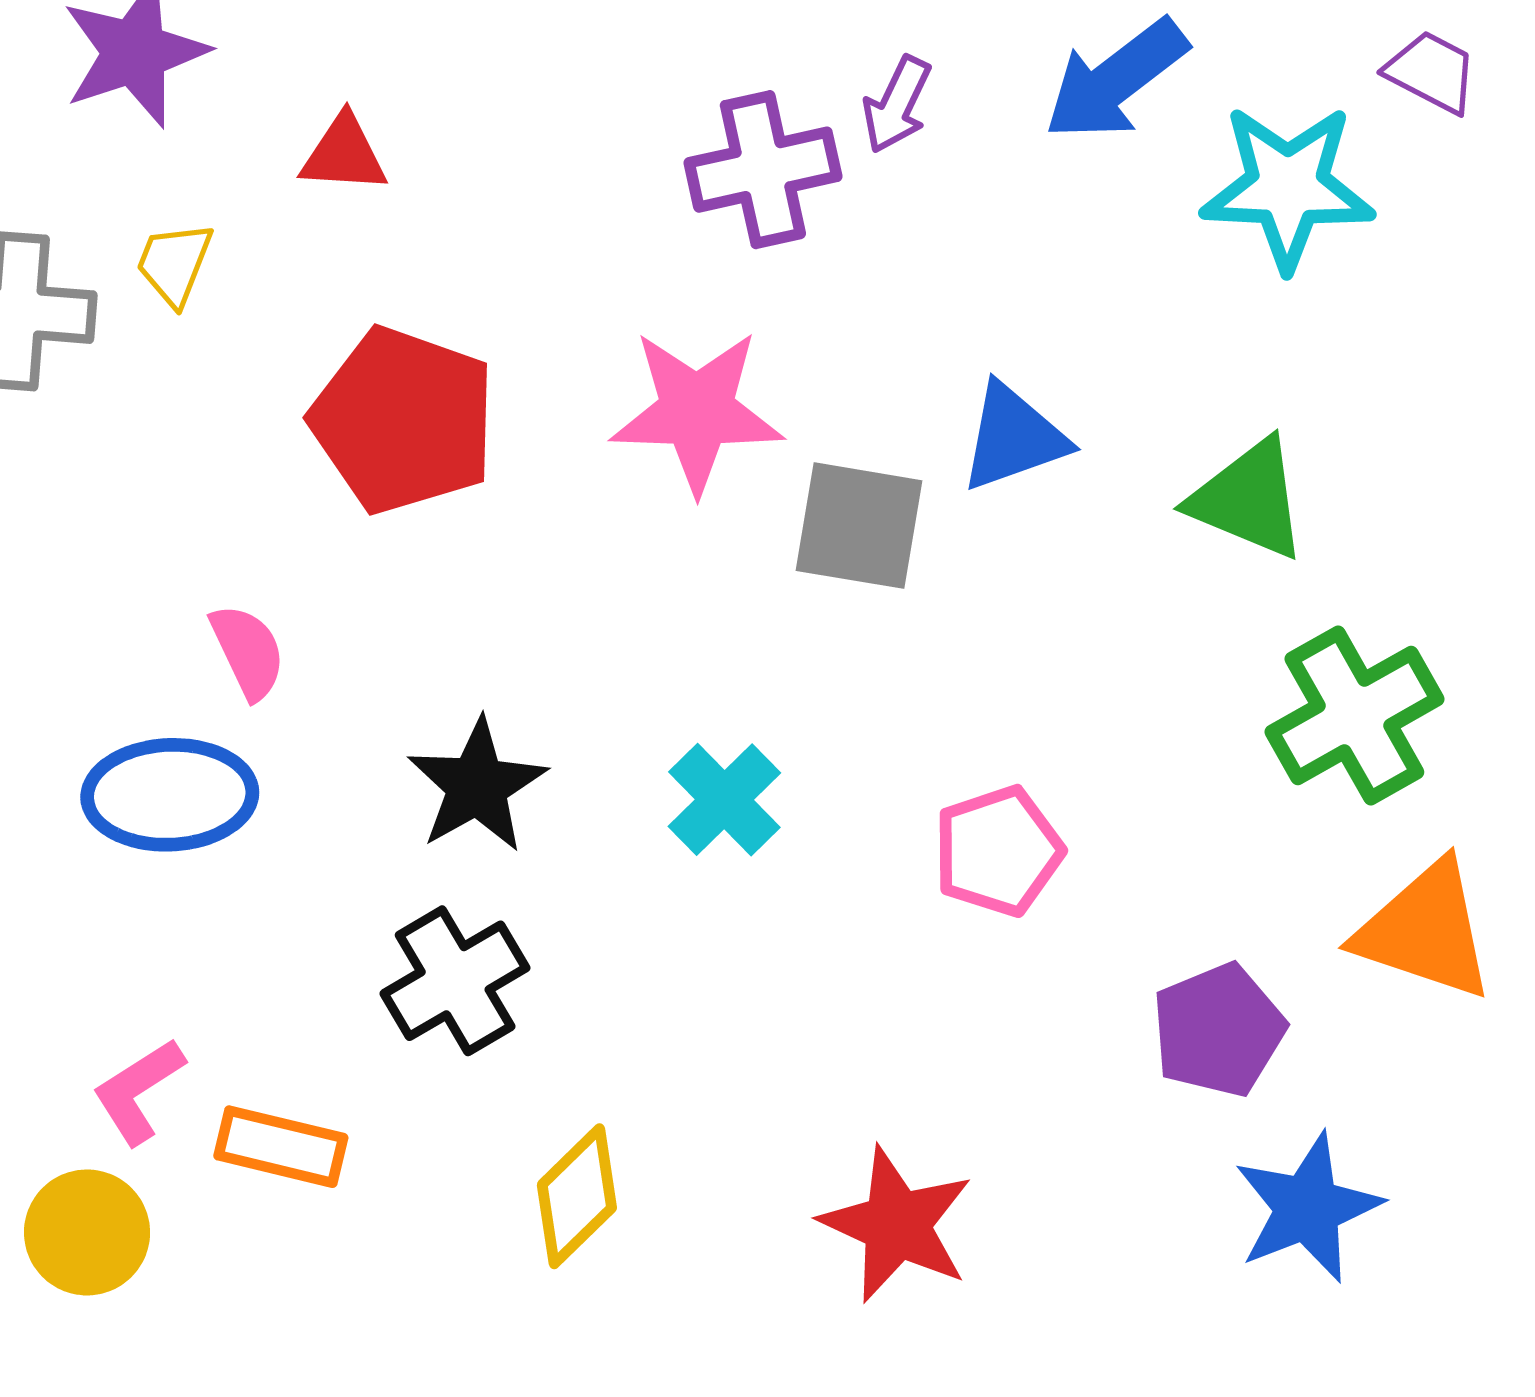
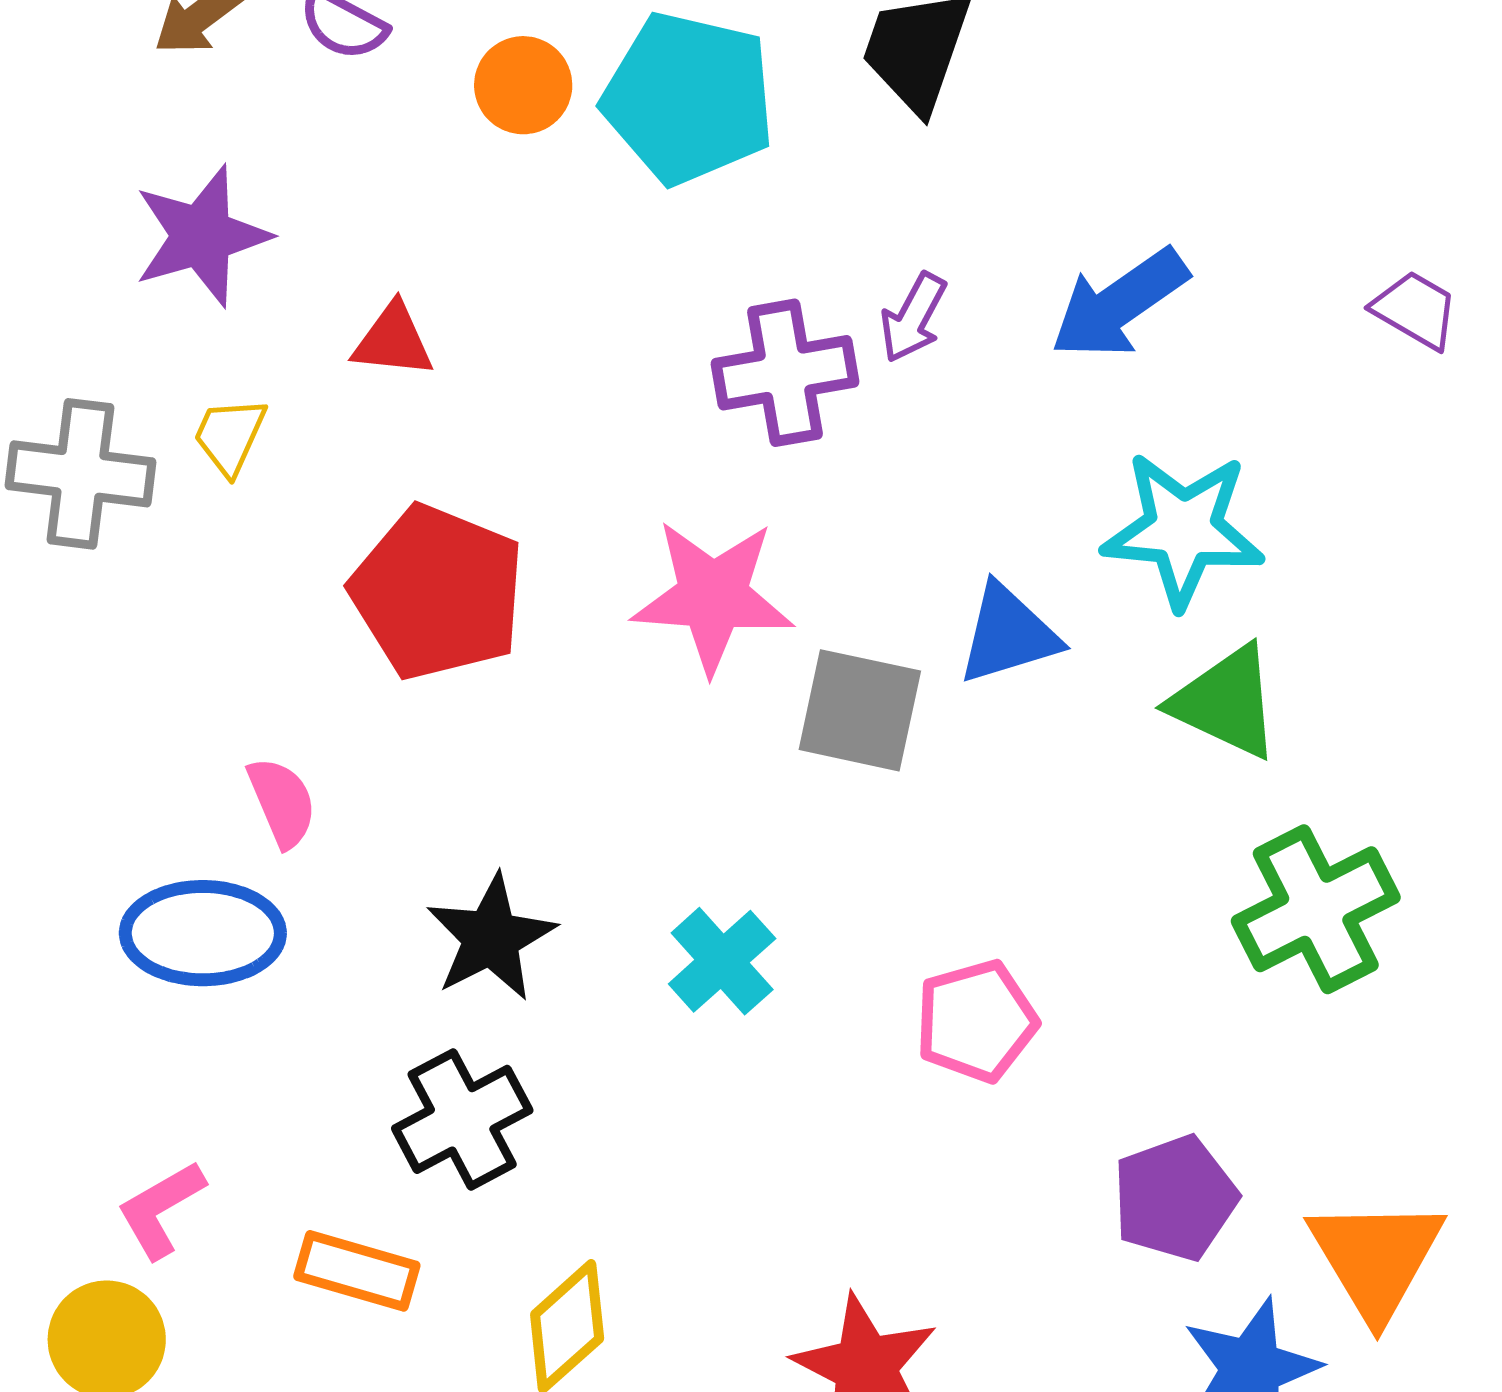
cyan star: (1288, 187) -> (1183, 530), moved
orange triangle: (1425, 931) -> (1376, 1258), moved, turned 38
orange rectangle: (281, 1147) -> (357, 1271), moved

